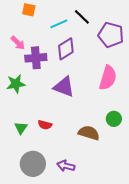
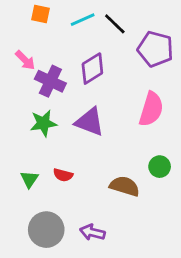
cyan line: (59, 24) -> (83, 20), moved
purple cross: (36, 58) -> (50, 81), turned 30
green star: (16, 84) -> (43, 123), moved

